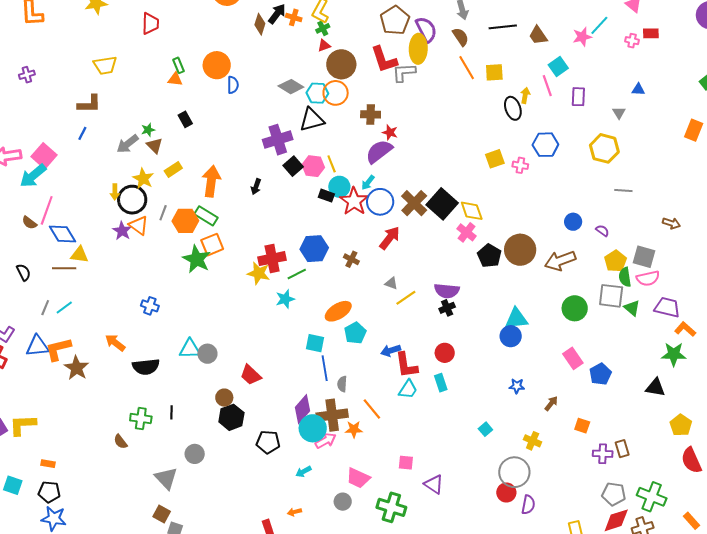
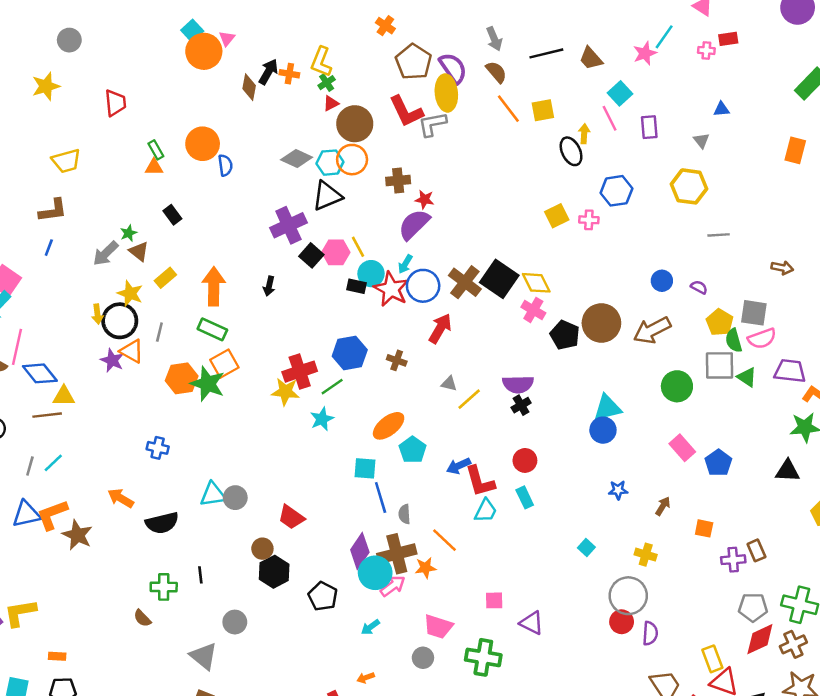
orange hexagon: (185, 221) -> (182, 378), moved
black pentagon: (268, 442) -> (323, 596), turned 30

